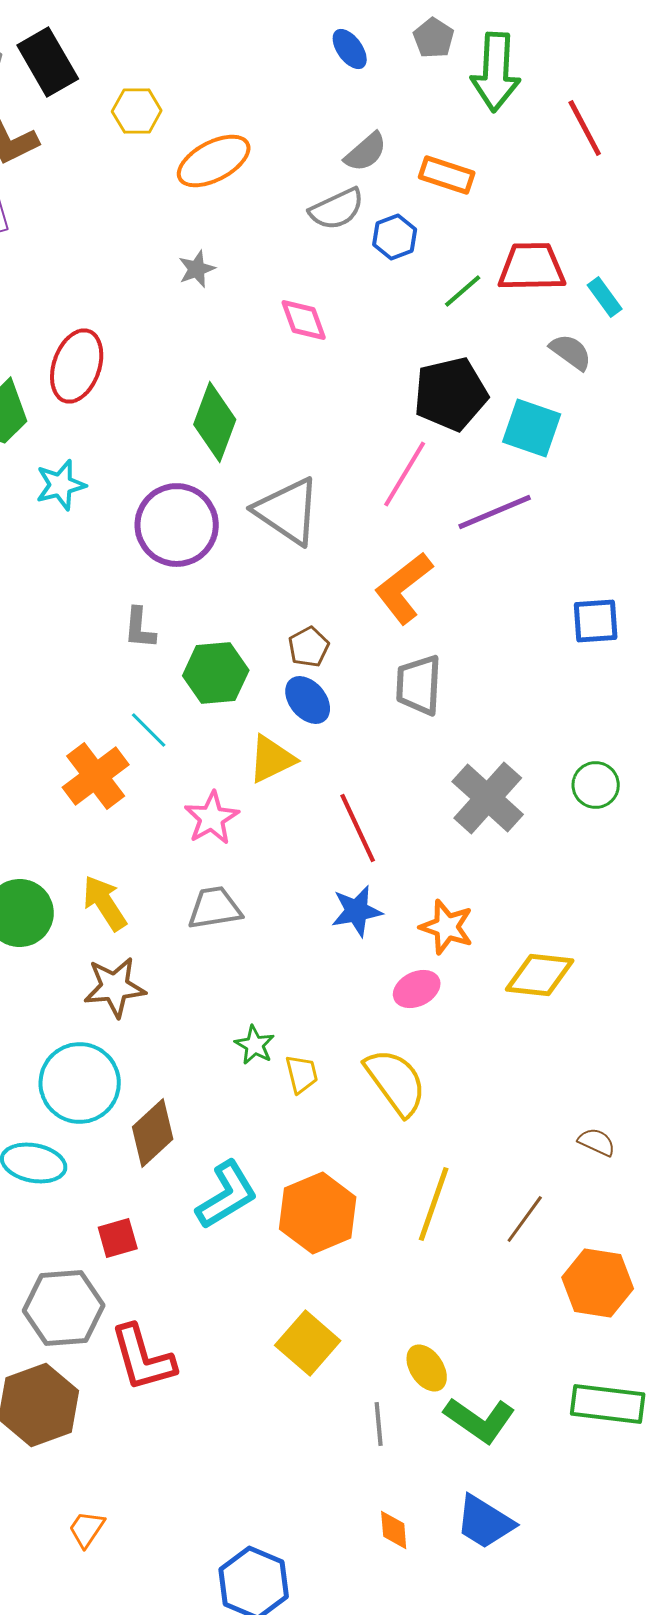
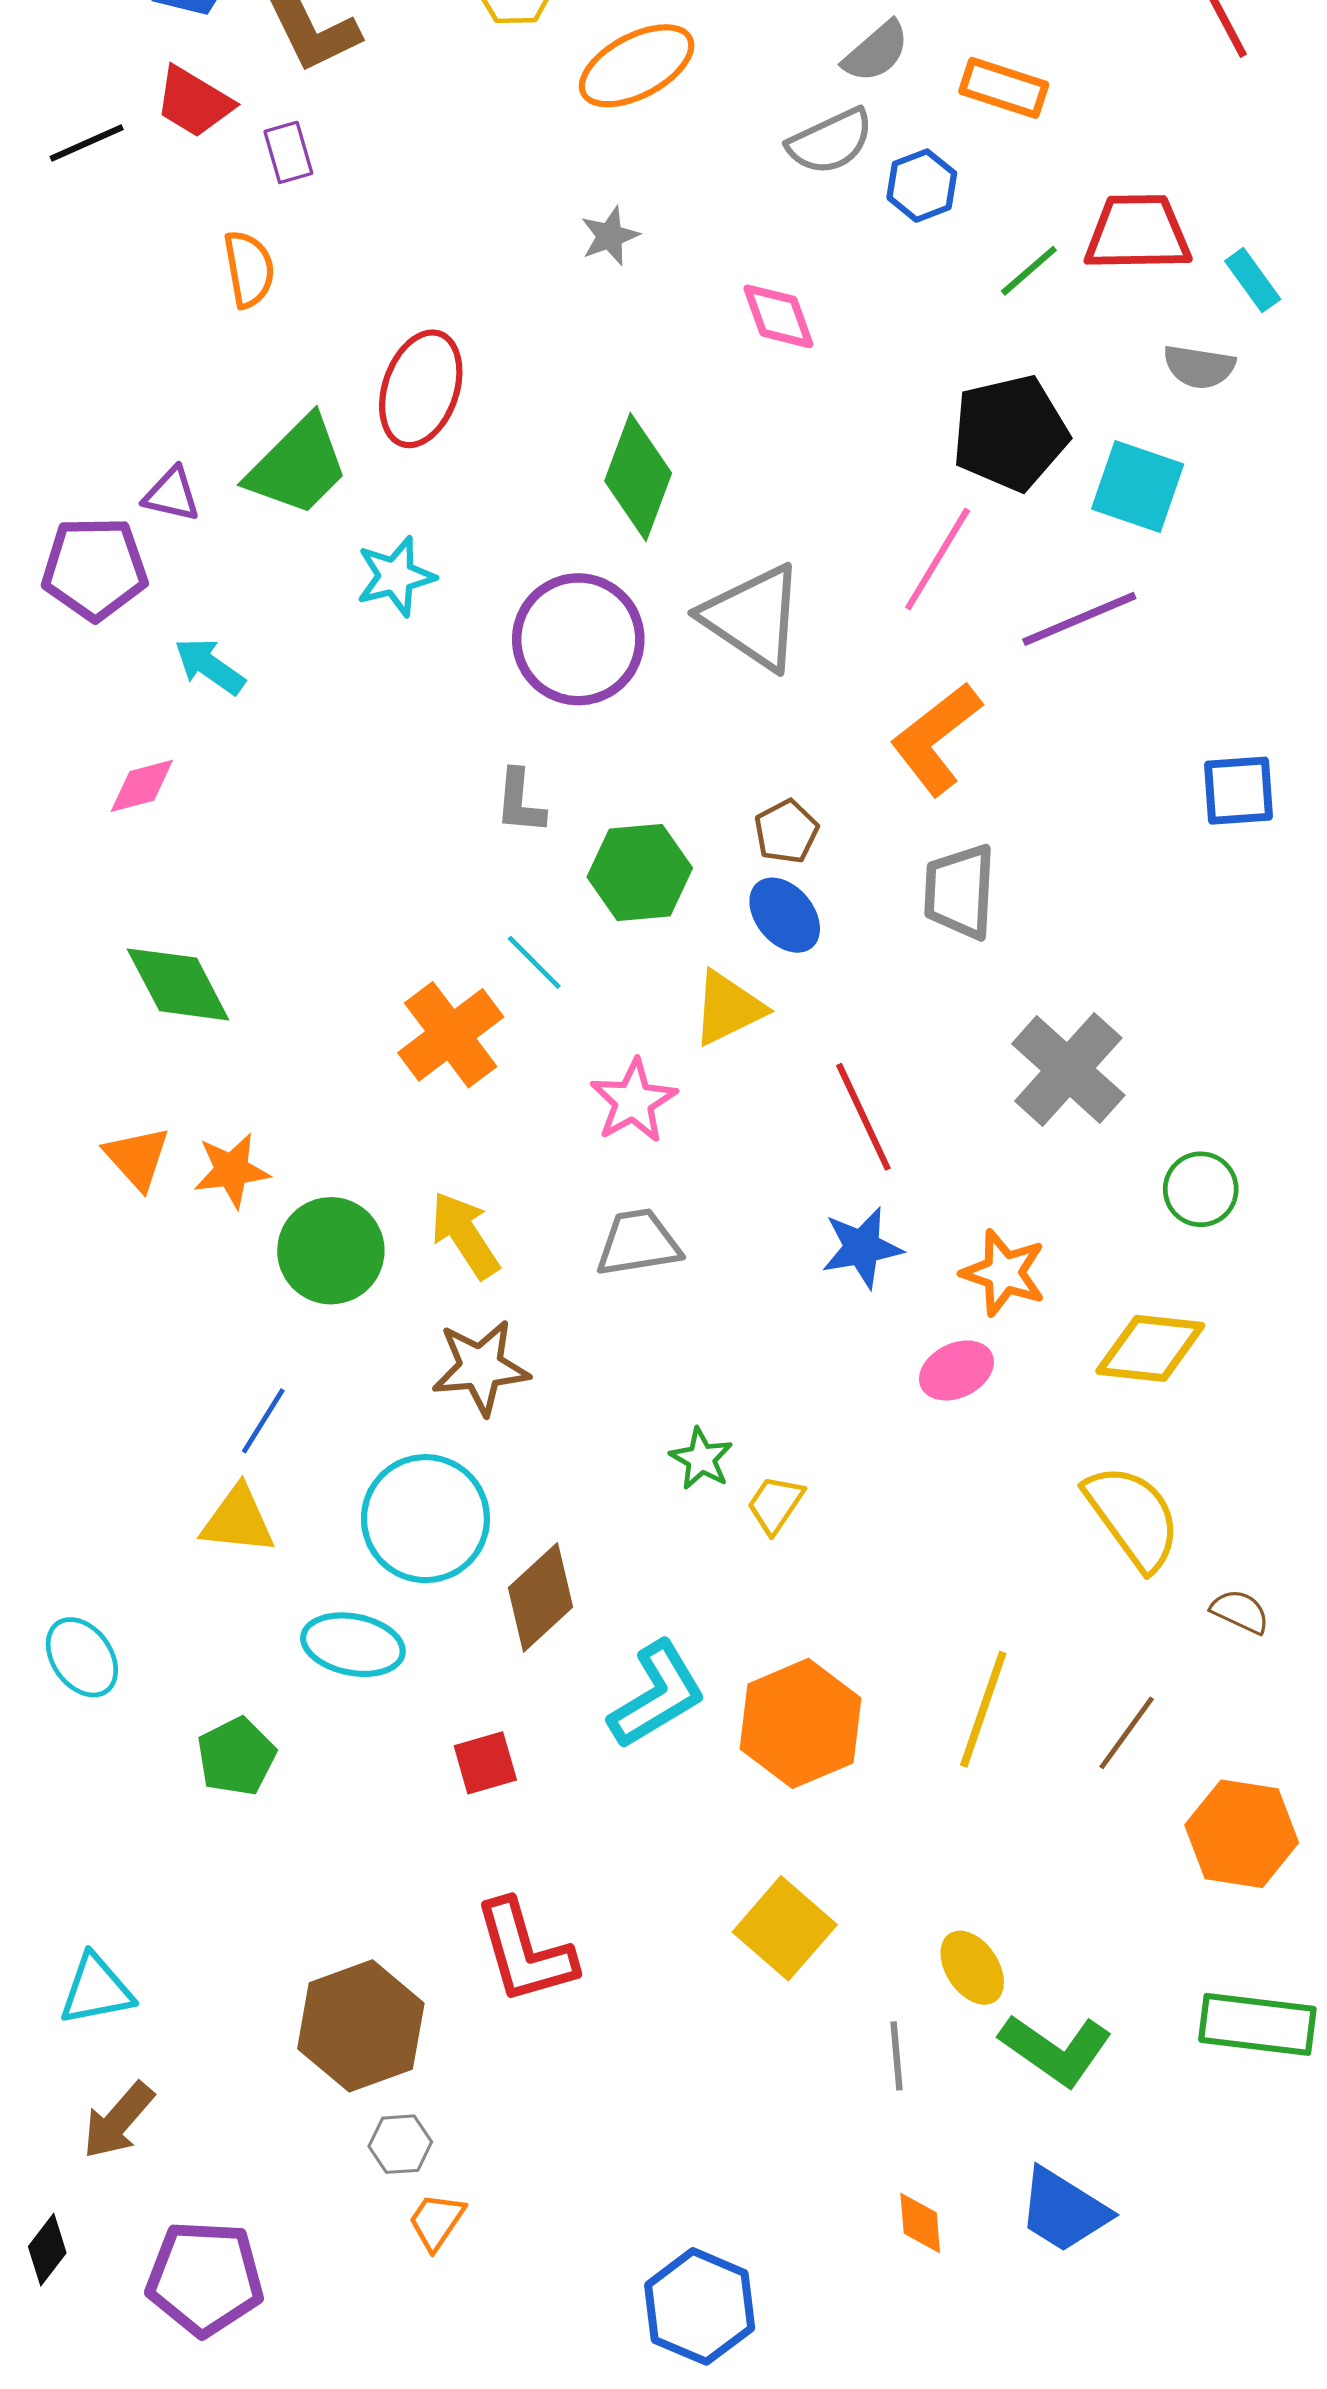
gray semicircle: (571, 352) -> (1199, 367), turned 153
green circle: (596, 785) -> (1201, 1189), moved
yellow trapezoid: (302, 1074) -> (775, 1504), turned -132
yellow semicircle: (396, 1082) -> (1133, 1517), moved
gray hexagon: (64, 1308) -> (400, 2144), moved, size x0.5

